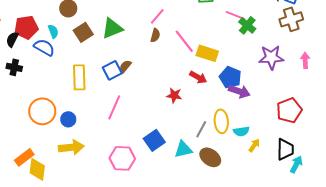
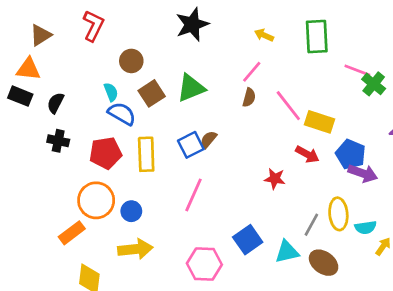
red pentagon: (26, 27) -> (106, 153), moved
blue semicircle: (44, 47) -> (122, 114), moved
orange rectangle: (24, 157) -> (72, 233), moved

